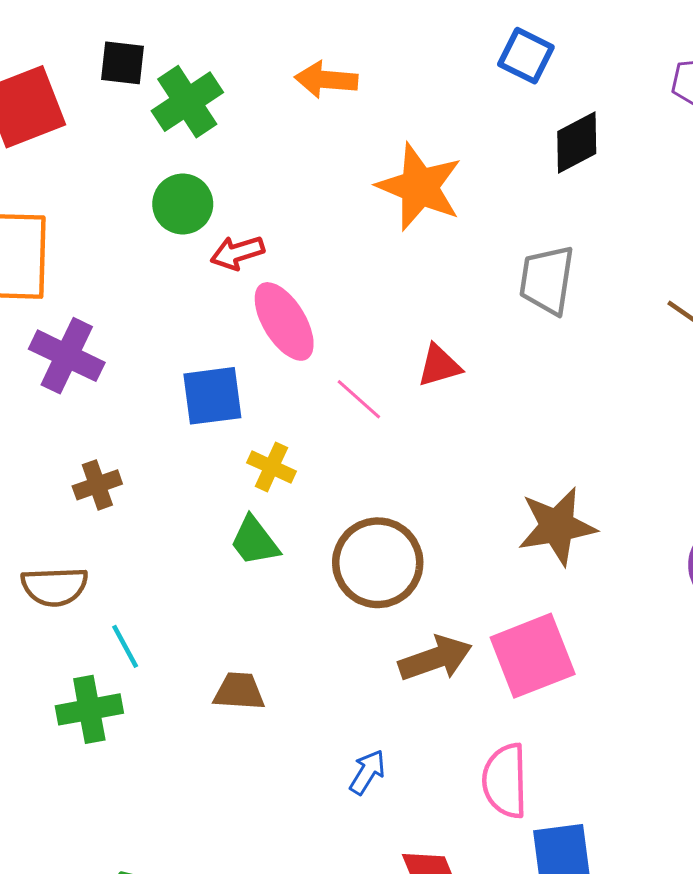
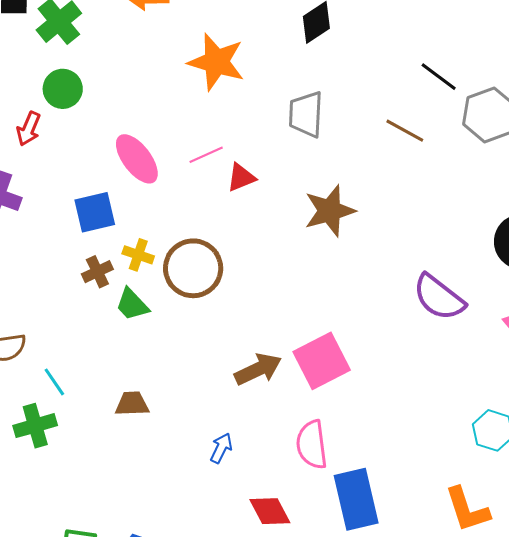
red arrow: (237, 253) -> (29, 129), moved, turned -44
pink line: (359, 399) -> (206, 155), moved, turned -60
brown cross: (97, 485) -> (97, 272), moved
brown star: (557, 526) -> (330, 211), moved
brown circle: (378, 563) -> (193, 268), moved

